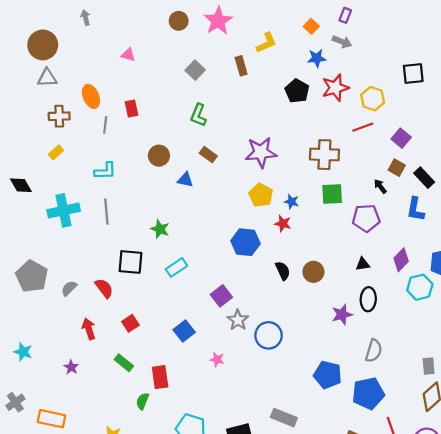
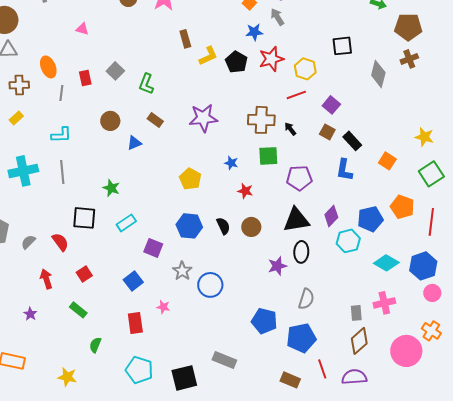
gray arrow: (342, 42) -> (277, 17), turned -144
yellow L-shape: (266, 43) -> (208, 56), moved
gray square: (195, 70) -> (115, 71), moved
blue triangle: (185, 180) -> (134, 143), turned -35
black arrow: (380, 186) -> (290, 129), moved
yellow pentagon: (261, 195) -> (190, 179), moved
red star: (283, 224) -> (245, 191), moved
blue hexagon: (245, 242) -> (189, 226), moved
black triangle: (363, 264) -> (296, 220), size x2.0
purple square: (221, 296) -> (153, 248), moved, turned -30
red rectangle: (160, 377) -> (135, 323), moved

